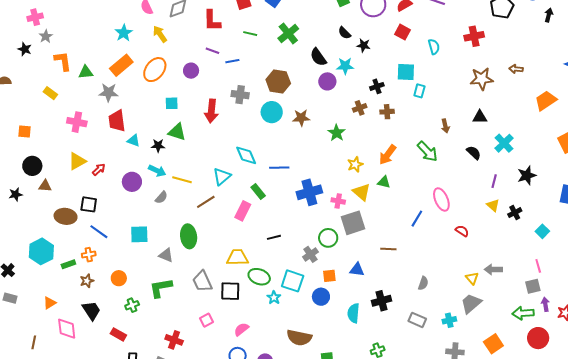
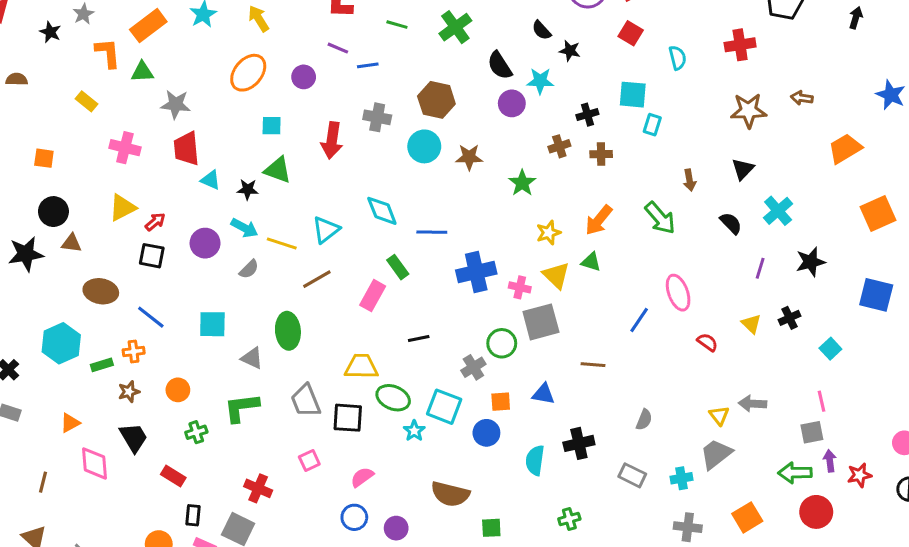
orange rectangle: (121, 65) -> (148, 26), moved
black triangle: (480, 117) -> (743, 169), turned -49
cyan triangle: (222, 176) -> (326, 230), moved
black star: (16, 194) -> (26, 254), size x1.6
black square: (89, 204) -> (152, 256), moved
yellow triangle: (493, 205) -> (751, 324), moved

